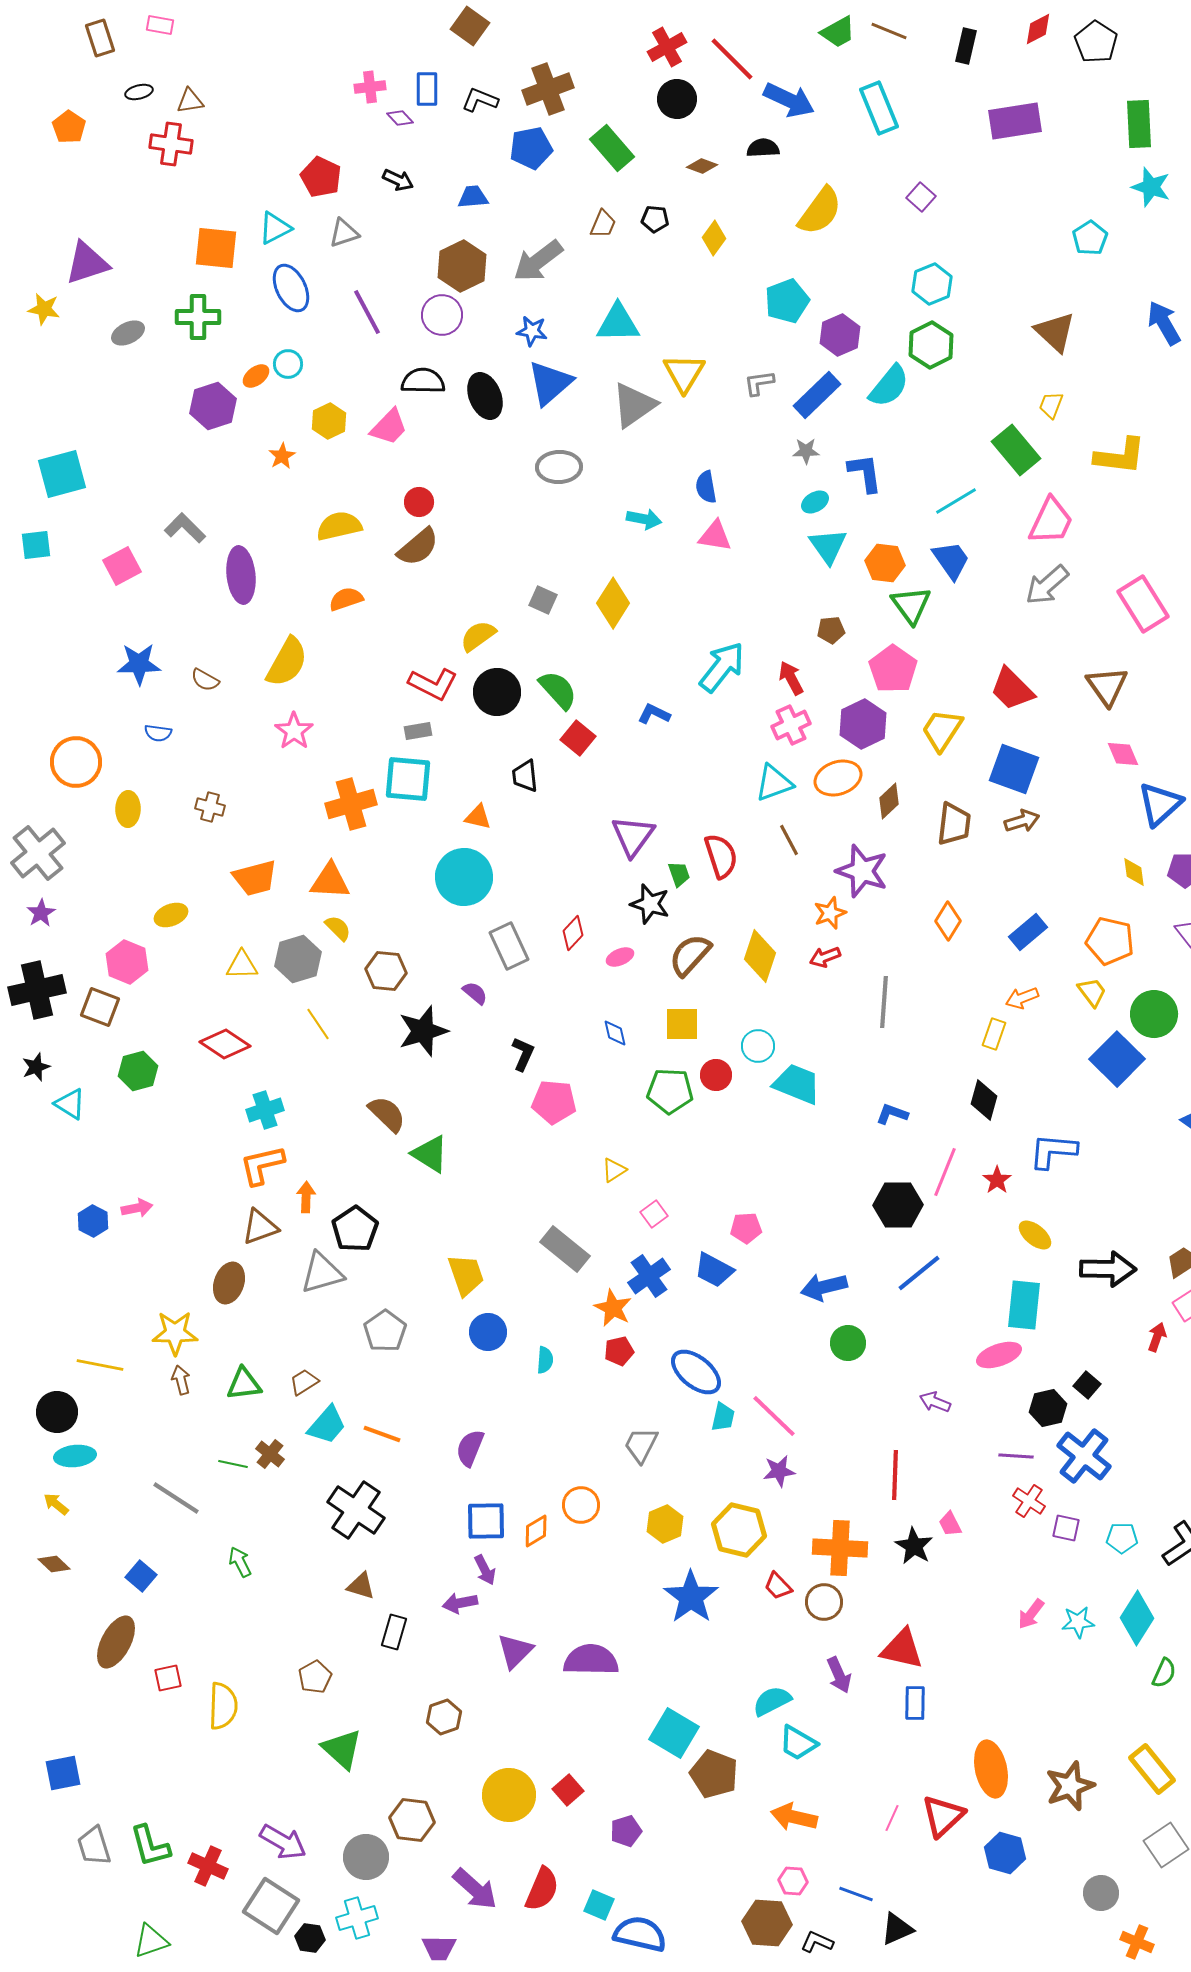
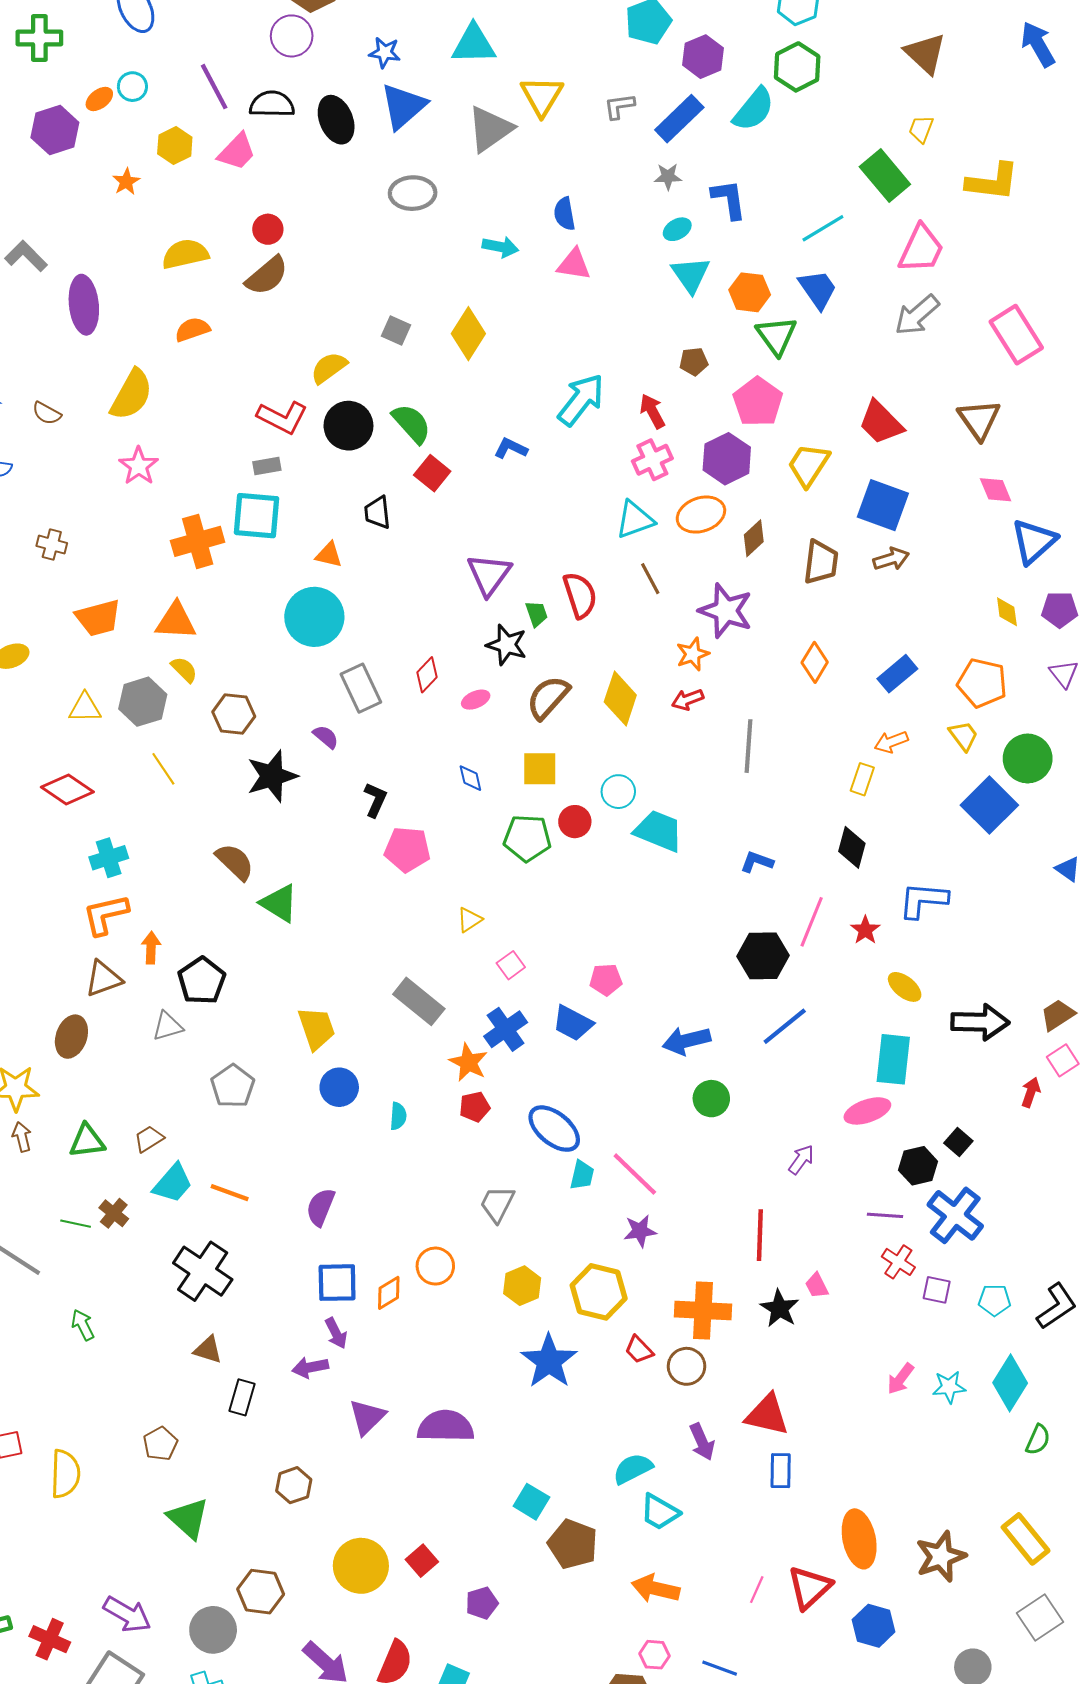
purple line: (367, 312) -> (214, 87), moved
gray triangle: (322, 1273) -> (168, 1026), size x0.7
purple arrow: (935, 1402) -> (801, 1160), turned 104
cyan square: (674, 1733) -> (531, 1502), size x0.7

